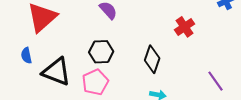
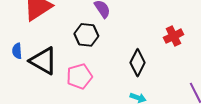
black hexagon: (101, 52) -> (86, 35), moved
blue semicircle: (26, 56) -> (17, 51), moved

